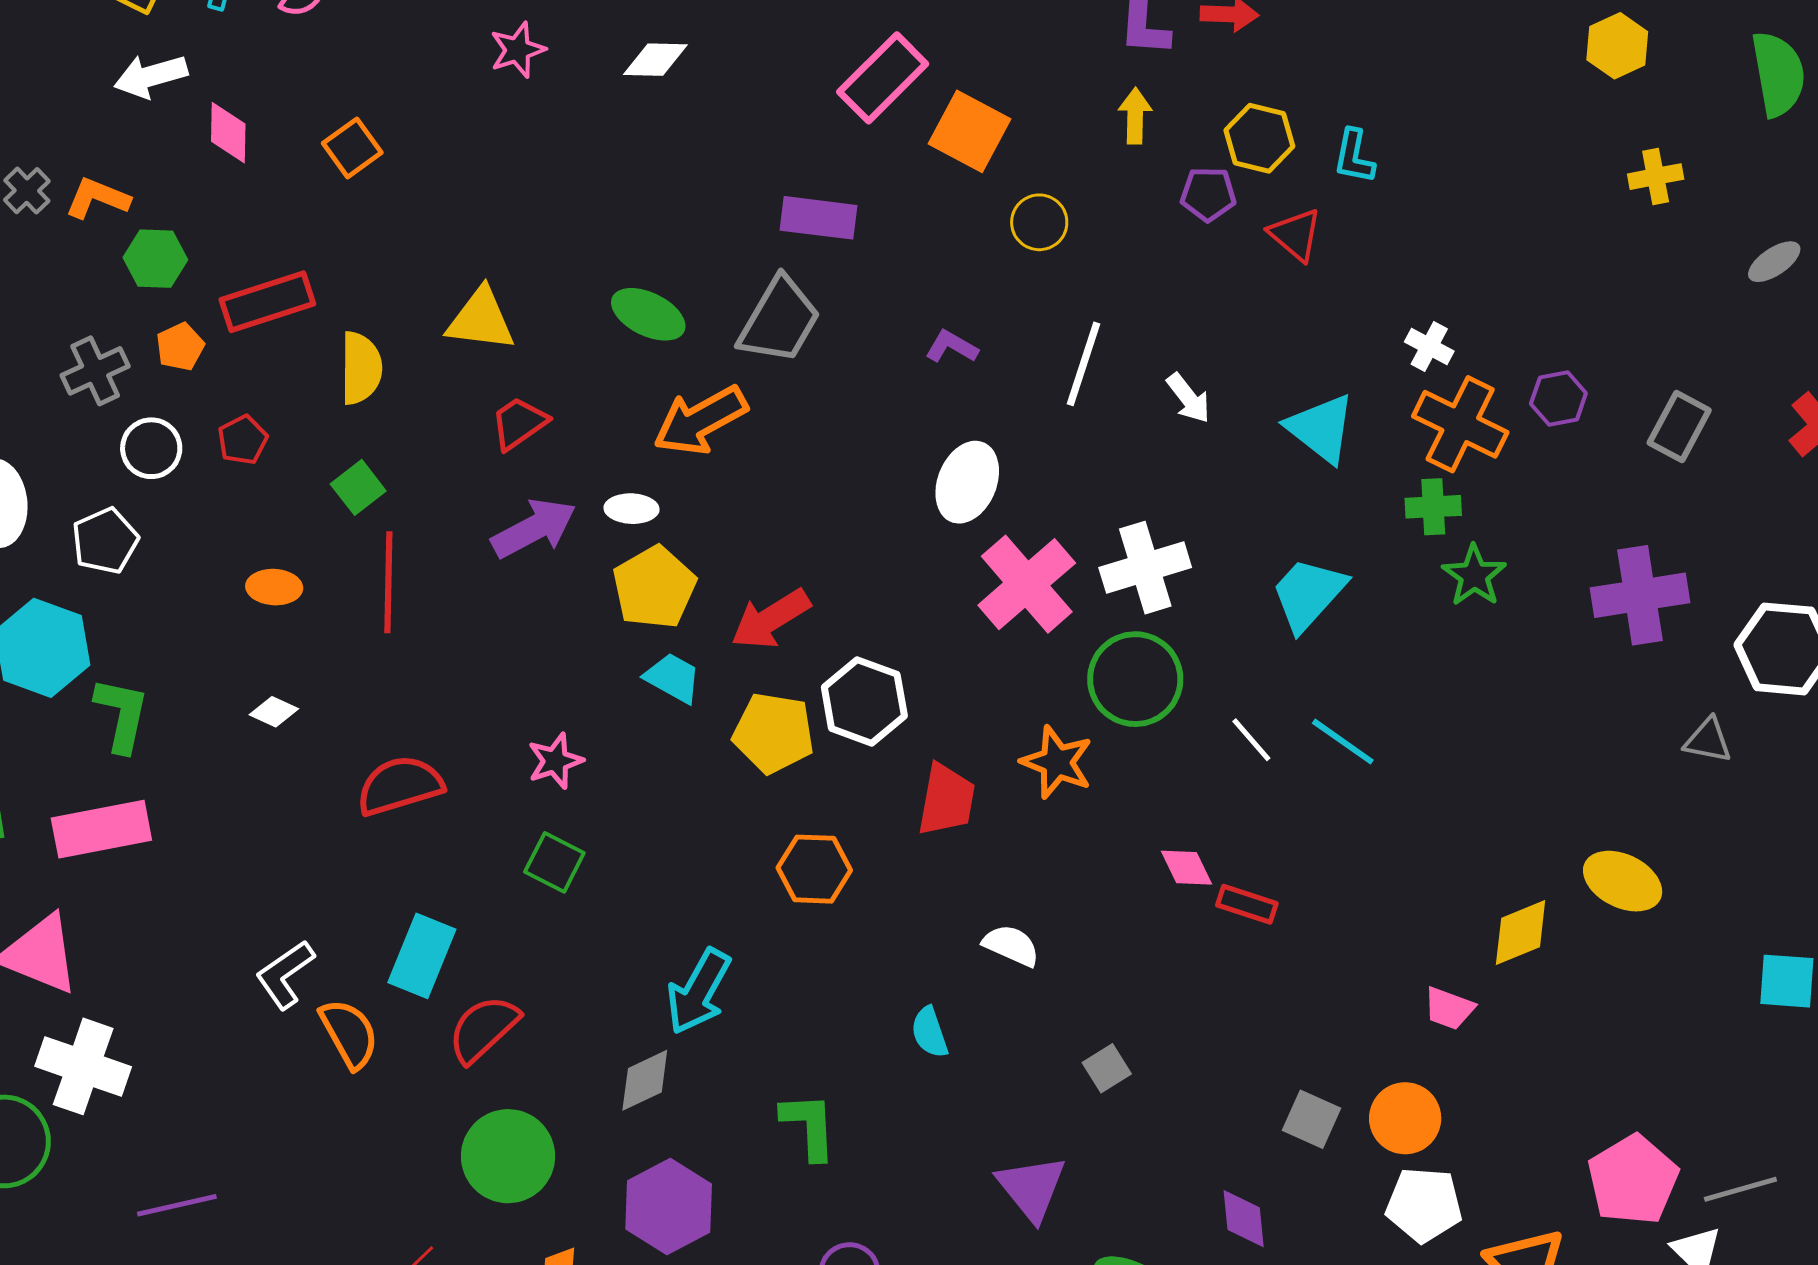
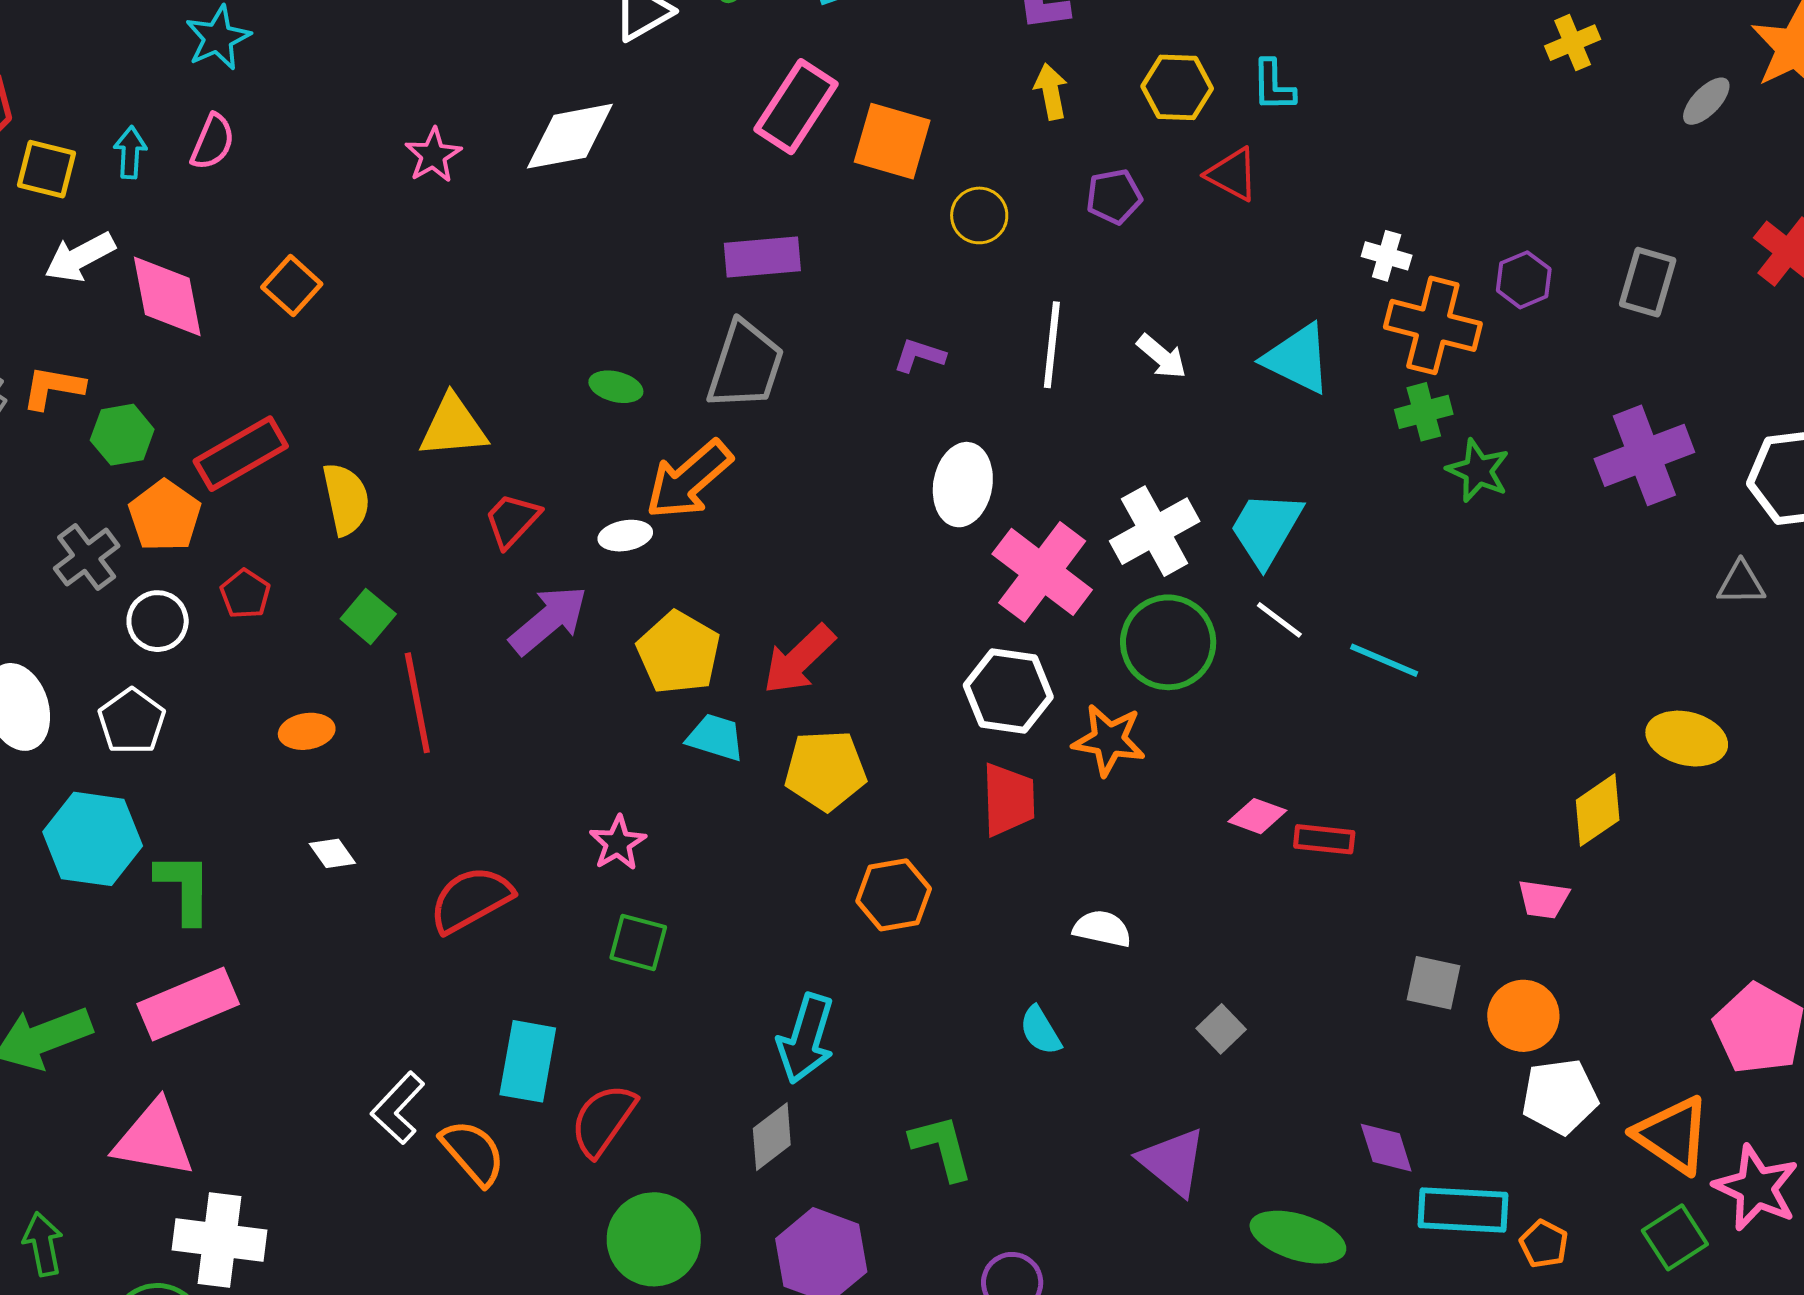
white diamond: (655, 60) -> (570, 136), size x1.5
pink diamond: (228, 133) -> (167, 296), size x1.5
purple pentagon: (1208, 194) -> (1114, 197), moved
green ellipse: (648, 314) -> (616, 387), size x0.7
orange pentagon: (180, 347) -> (165, 516), size x1.5
white ellipse: (632, 509) -> (625, 536), moved
cyan trapezoid: (1308, 594) -> (1266, 529), moved
white hexagon: (864, 701) -> (1008, 691), moved
white diamond: (274, 712) -> (332, 853), turned 42
white line: (1251, 740) -> (1279, 620), moved
pink diamond: (1187, 868) -> (1257, 816), turned -32
gray square: (1311, 1119) -> (1434, 983), moved

